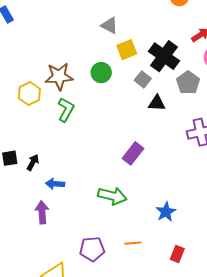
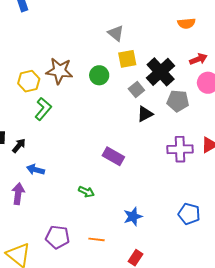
gray pentagon: (188, 83) -> (178, 101), turned 30
black triangle: (157, 103) -> (145, 114), turned -42
green L-shape: (66, 110) -> (43, 109), moved
purple rectangle: (133, 153) -> (113, 156), turned 70
green arrow: (112, 196) -> (86, 192), size x0.6

